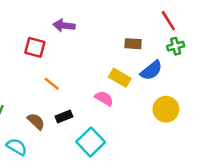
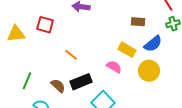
red square: (35, 47) -> (45, 25), moved
yellow circle: (166, 109) -> (149, 71), moved
black rectangle: (64, 116) -> (81, 82), size x1.5

